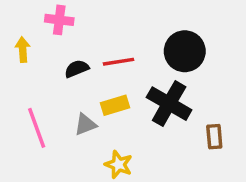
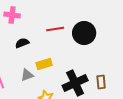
red line: (119, 62) -> (55, 29), moved
black cross: (169, 104) -> (75, 83), moved, turned 35

